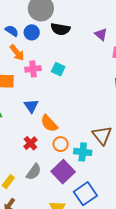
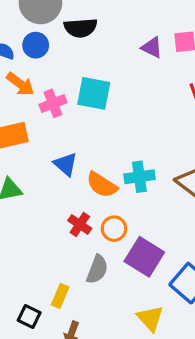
purple triangle: (101, 34) -> (152, 47), moved
cyan square: (58, 69) -> (94, 93), size x1.5
orange circle: (61, 144) -> (114, 229), moved
cyan cross: (83, 152) -> (139, 177), moved

